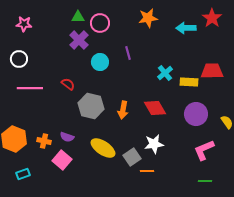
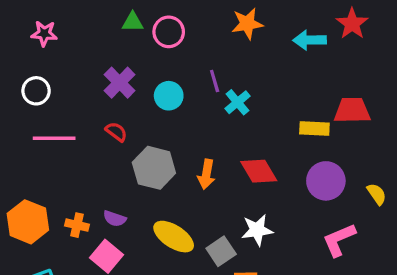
purple cross: (79, 40) -> (120, 83), moved
cyan cross: (165, 73) -> (237, 102), moved

